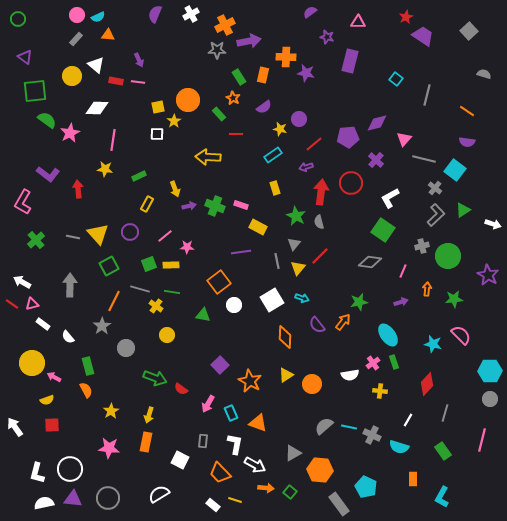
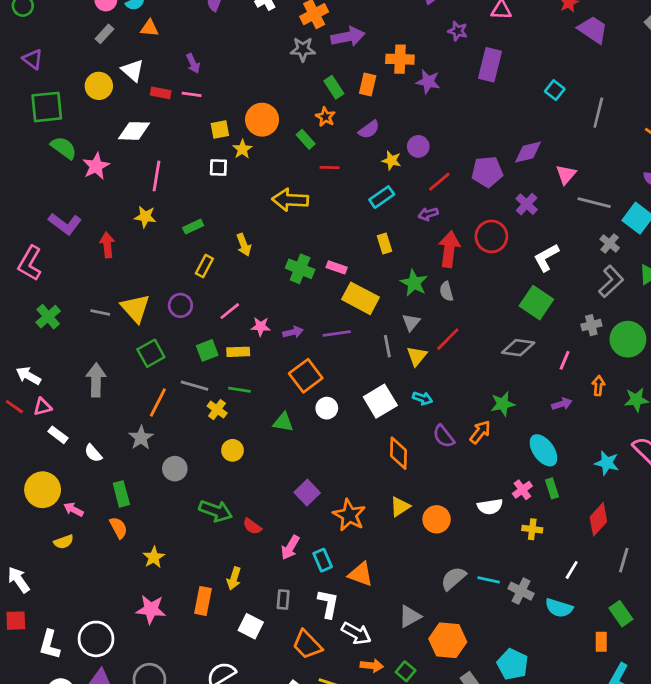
purple arrow: (189, 206) -> (293, 332), moved
yellow rectangle: (258, 227) -> (361, 298), size x1.4
yellow arrow: (149, 415) -> (234, 578), moved
red square: (52, 425) -> (16, 621), moved
orange rectangle: (413, 479) -> (601, 642), moved

